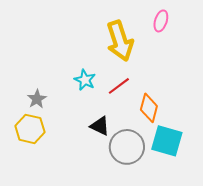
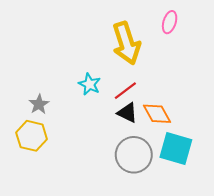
orange diamond: (149, 108) -> (157, 114), turned -44
black triangle: (100, 126) -> (127, 113), moved

